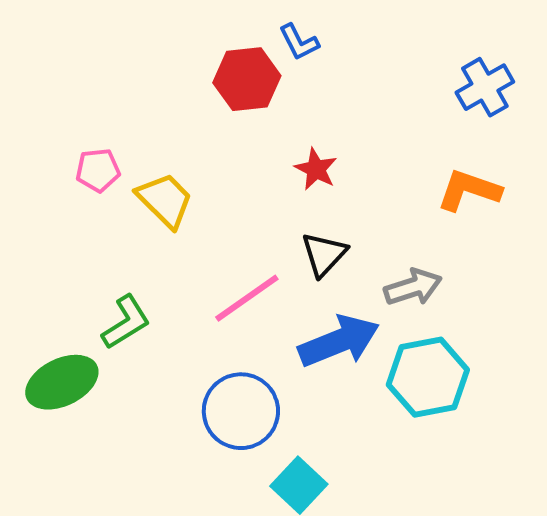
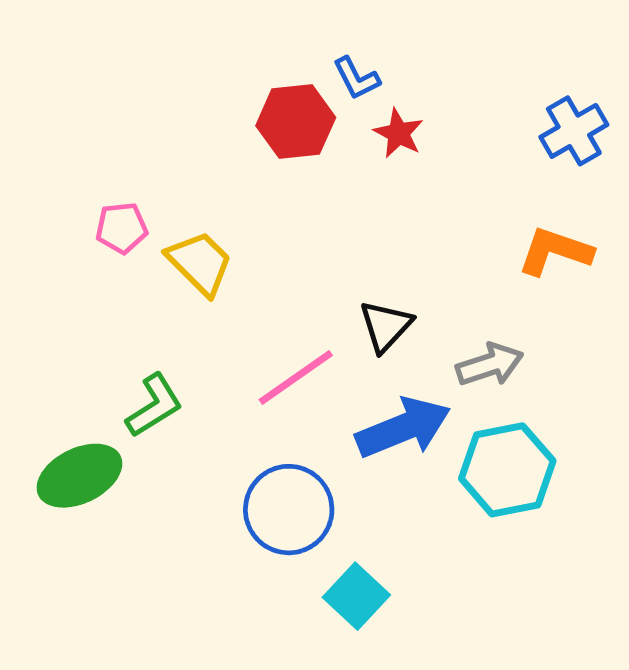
red star: (316, 169) -> (399, 133), moved

